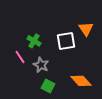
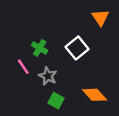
orange triangle: (86, 29) -> (100, 18), moved
white square: (66, 41) -> (77, 48), turned -30

